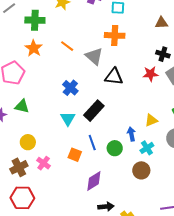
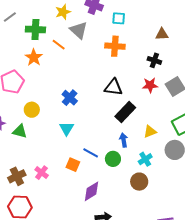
orange line: (67, 46) -> (59, 45), moved
black cross: (163, 54) -> (154, 60), moved
gray triangle: (94, 56) -> (79, 30), moved
green triangle: (22, 106) -> (20, 131), moved
black rectangle: (94, 111) -> (125, 112), moved
blue arrow: (131, 134) -> (124, 140), moved
yellow circle: (28, 142) -> (32, 110), moved
blue line: (92, 143) -> (91, 153), turned -42

